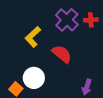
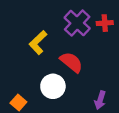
white circle: (34, 78) -> (53, 86), moved

